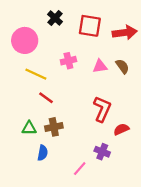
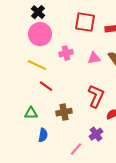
black cross: (55, 18) -> (38, 12), moved
pink circle: (25, 40) -> (40, 34), moved
brown cross: (54, 127) -> (64, 112), moved
purple cross: (102, 152) -> (96, 134), turned 32

